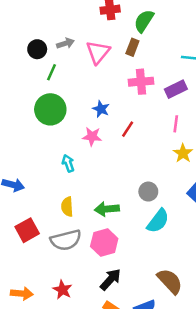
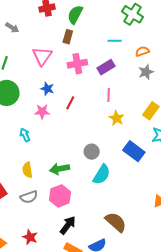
gray arrow: (65, 43) -> (12, 28), moved, turned 56
pink triangle: (98, 52) -> (42, 56), moved
gray semicircle: (66, 240) -> (29, 197), size x0.7

